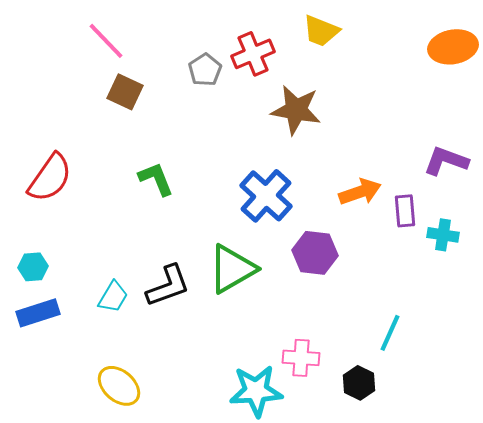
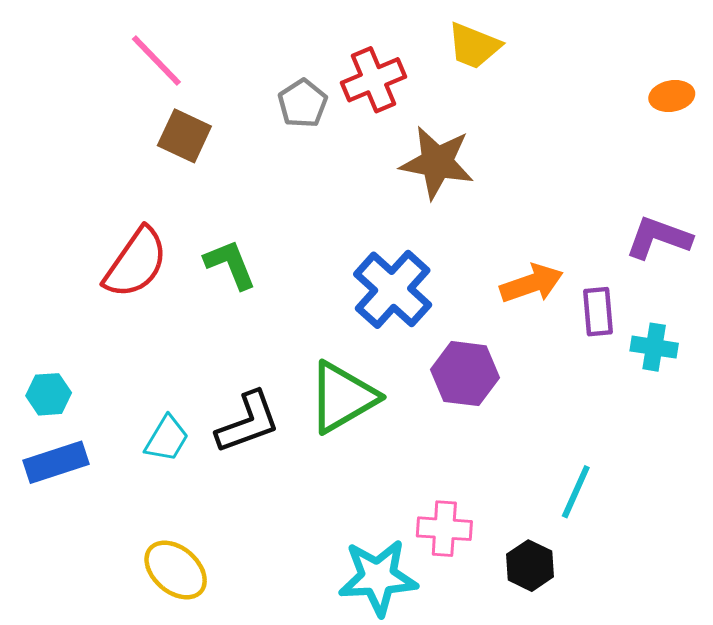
orange ellipse: (453, 47) -> (672, 96), moved, size x0.6
red semicircle: (50, 178) -> (136, 263), moved

